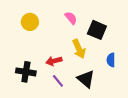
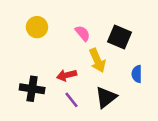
pink semicircle: (71, 18) -> (83, 33), moved
black triangle: (86, 79) -> (106, 97), turned 42

